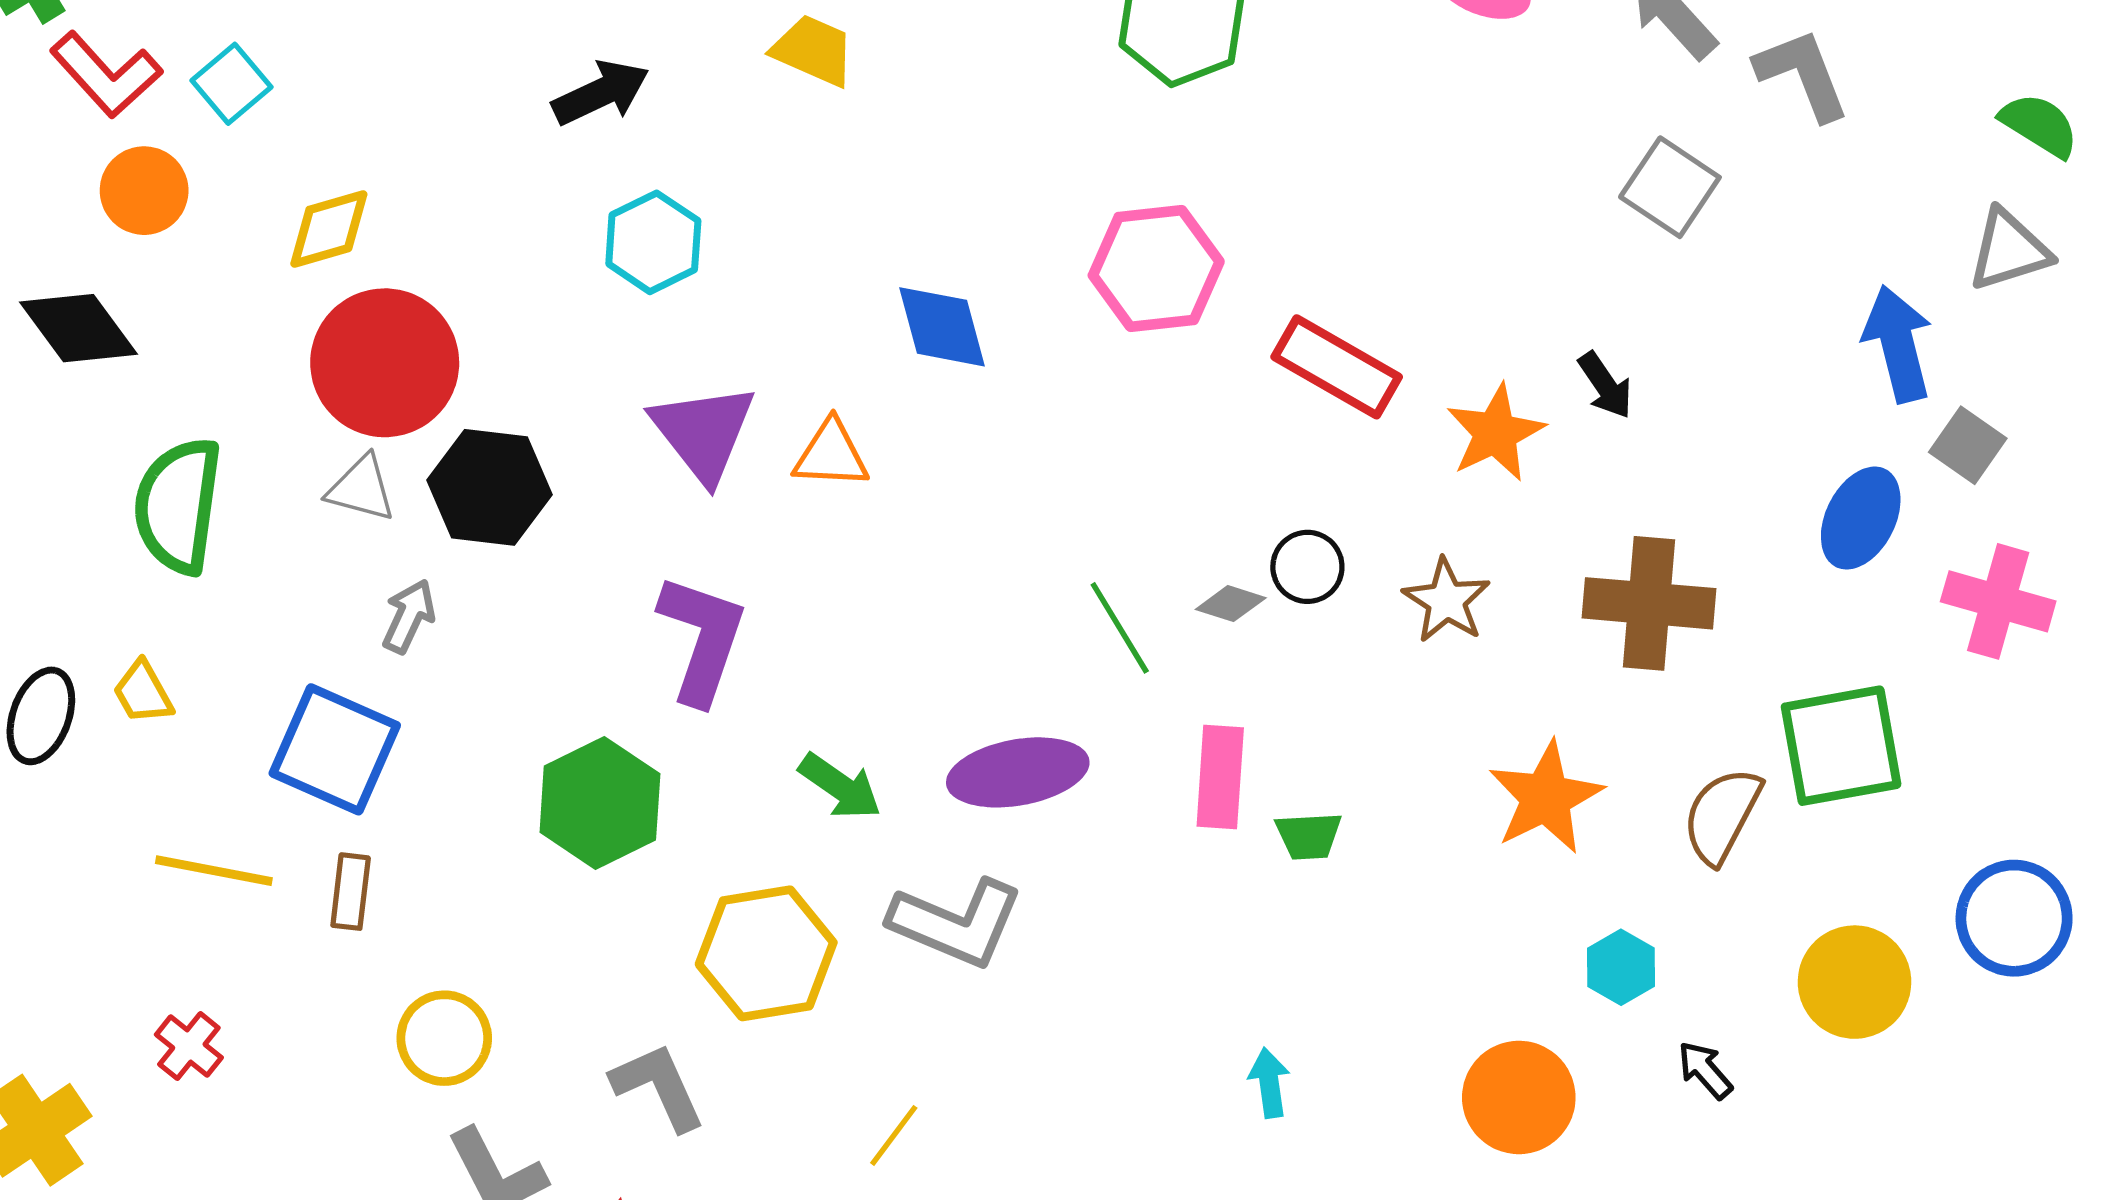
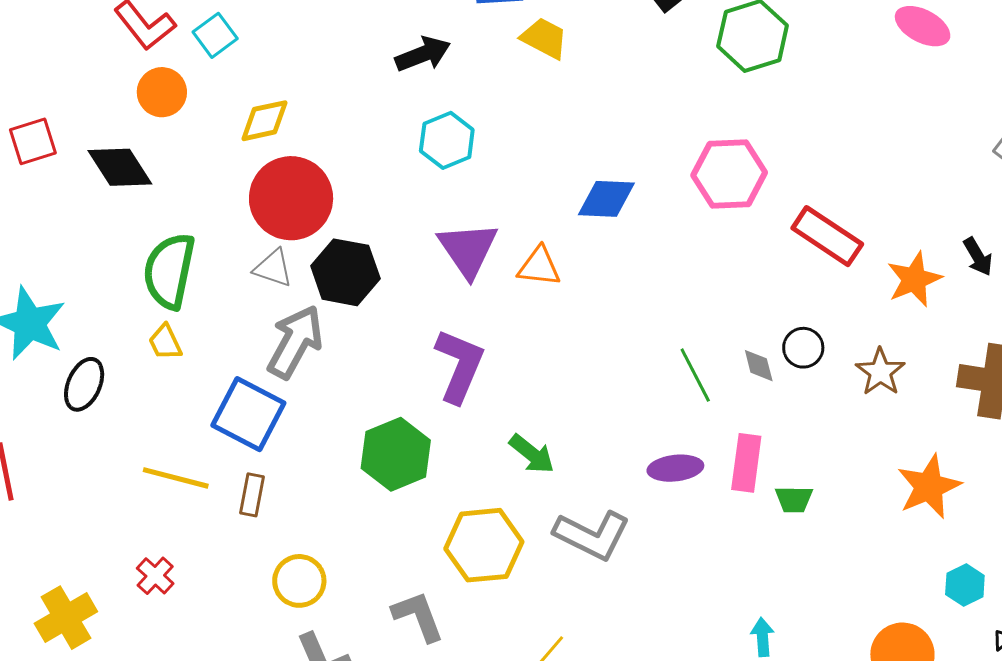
blue diamond: (942, 327) -> (606, 199), turned -76
gray diamond: (1231, 604) -> (759, 366), turned 54
gray arrow: (409, 616) -> (295, 342), size x1.8
yellow trapezoid: (143, 692) -> (165, 342), moved
purple ellipse: (1018, 772) -> (675, 468), moved, size x0.7

